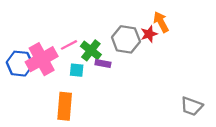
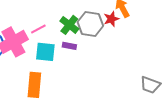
green cross: (91, 50) -> (69, 25), moved
cyan square: (77, 70) -> (45, 52), size x1.5

